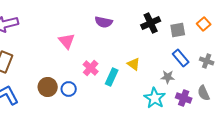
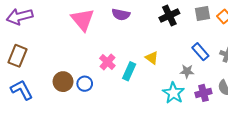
gray square: (178, 30) -> (202, 13), moved
pink triangle: (67, 41) -> (83, 20), moved, size x1.4
purple cross: (184, 98) -> (203, 93), turned -35

